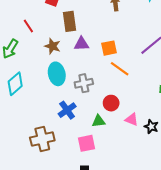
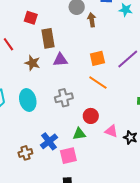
orange square: (109, 48) -> (97, 58), moved
cyan ellipse: (57, 74) -> (28, 100), moved
blue cross: (67, 110) -> (49, 141), moved
brown cross: (42, 139) -> (25, 153), size x0.6

